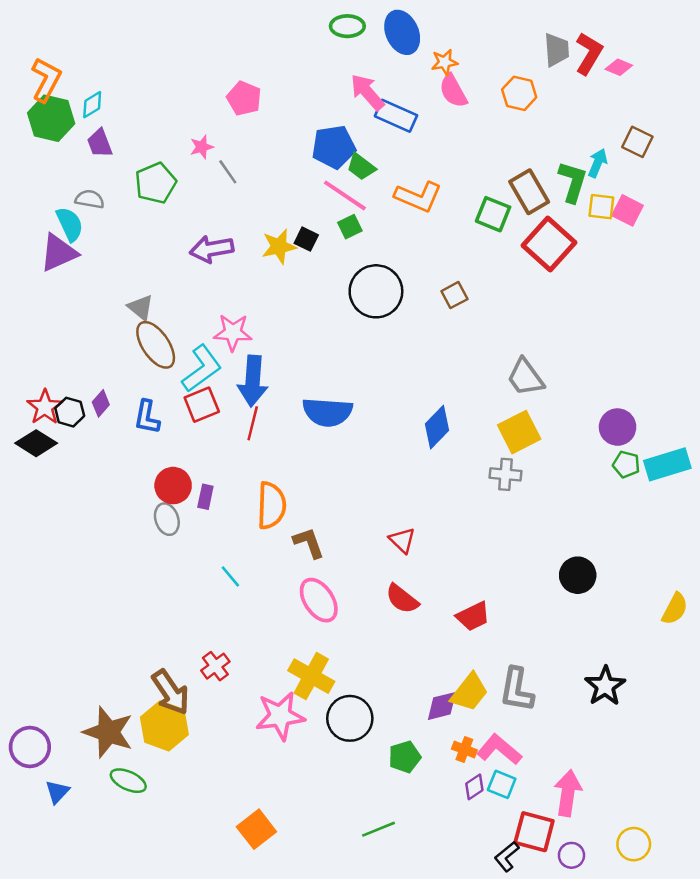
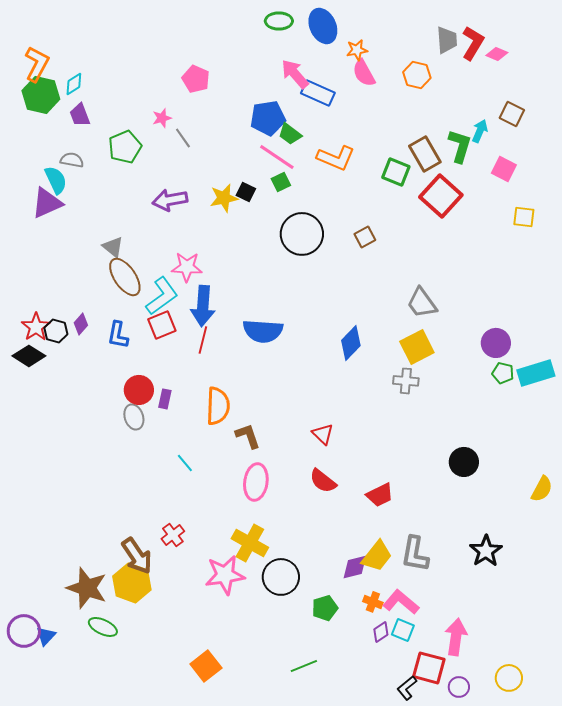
yellow square: (601, 207) -> (524, 217), moved
pink ellipse: (319, 600) -> (256, 482), turned 42
purple circle: (30, 747) -> (24, 631), moved

